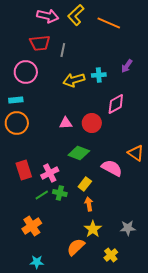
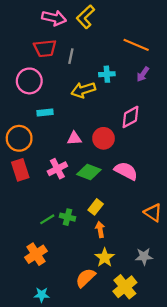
orange line: (109, 23) -> (136, 45), moved
cyan cross: (99, 75) -> (107, 74), moved
cyan rectangle: (16, 100) -> (45, 112), moved
orange triangle: (136, 153) -> (153, 213), moved
pink semicircle: (112, 168) -> (126, 171), moved
red rectangle: (24, 170) -> (20, 170), moved
pink cross: (50, 173) -> (57, 169), moved
yellow cross: (111, 255) -> (125, 287), size x1.5

